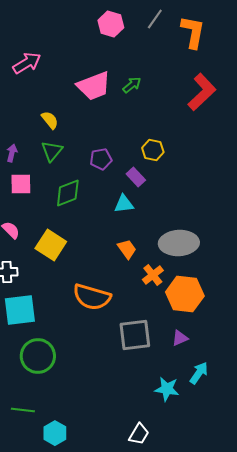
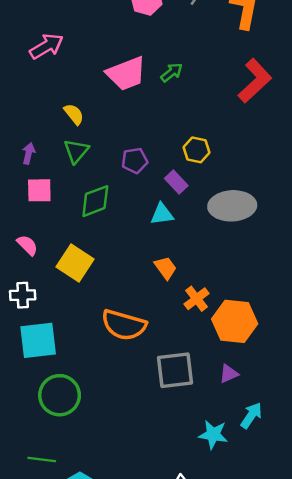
gray ellipse: (179, 243) -> (232, 206), moved

